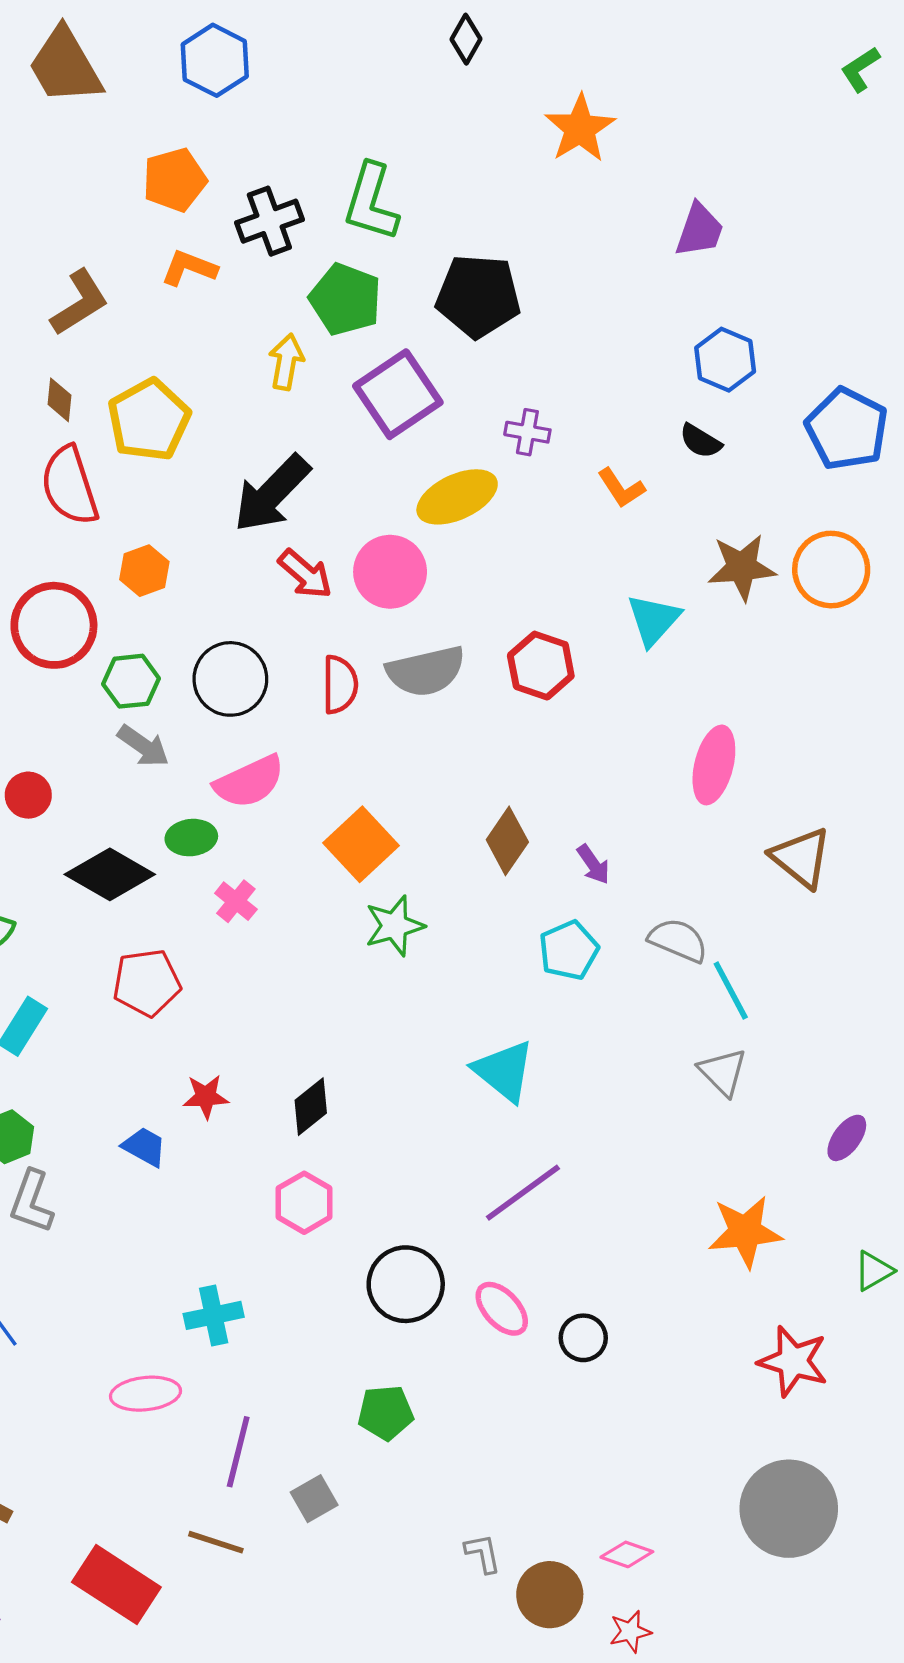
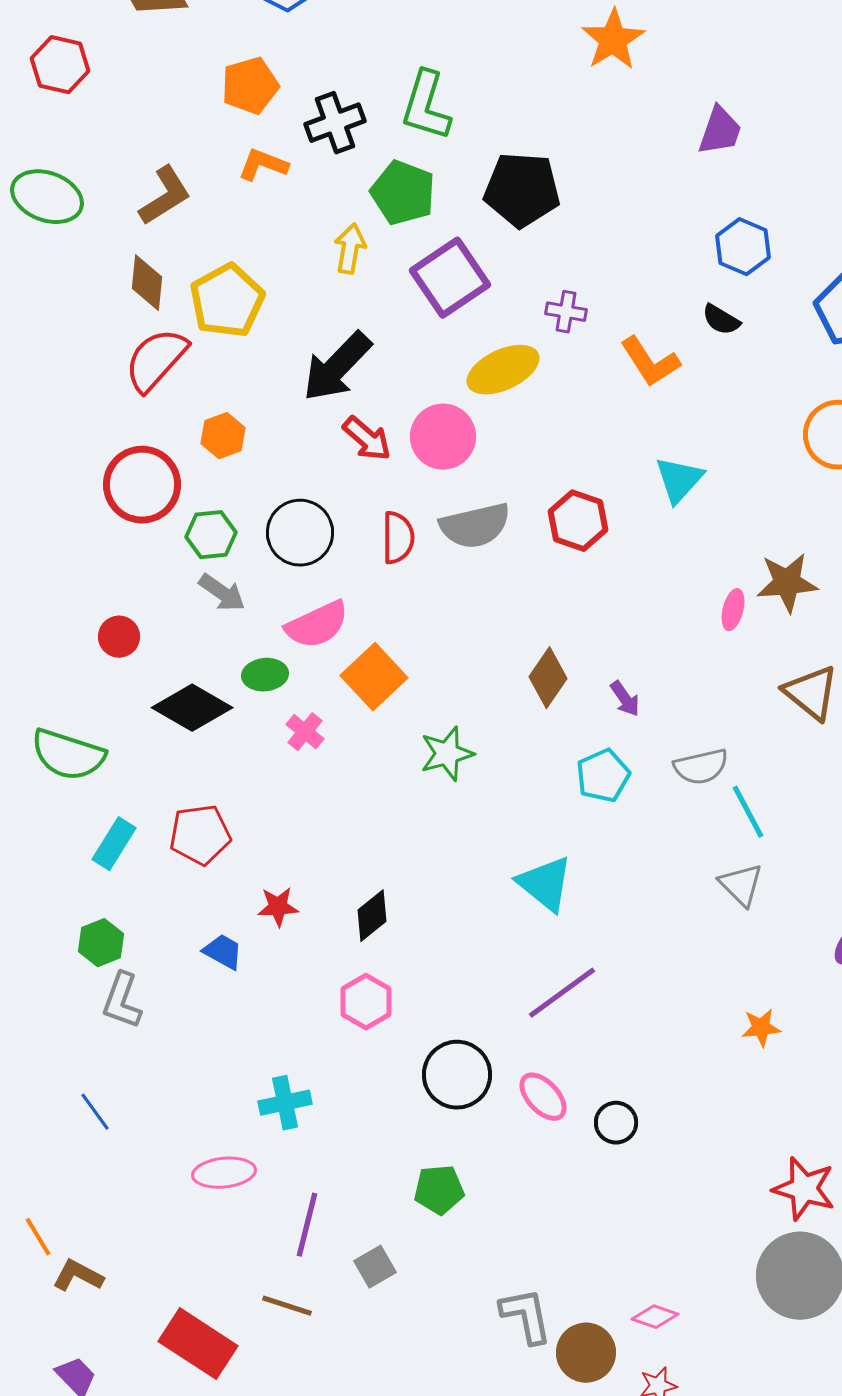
brown diamond: (60, 400) -> (147, 283), size x1.4
red semicircle: (70, 486) -> (156, 360), turned 60
orange L-shape: (621, 488) -> (650, 362), size x1.4
brown star: (742, 567) -> (787, 583), moved
pink ellipse: (714, 765) -> (733, 610), size x0.6
orange square: (361, 844) -> (374, 677), moved
gray semicircle: (678, 940) -> (701, 767), turned 144
red pentagon: (147, 983) -> (200, 835), moved
orange star: (745, 1232) -> (761, 1028), size x0.6
red star: (793, 1361) -> (804, 1189), moved
gray L-shape: (483, 1553) -> (526, 1316), size x1.6

